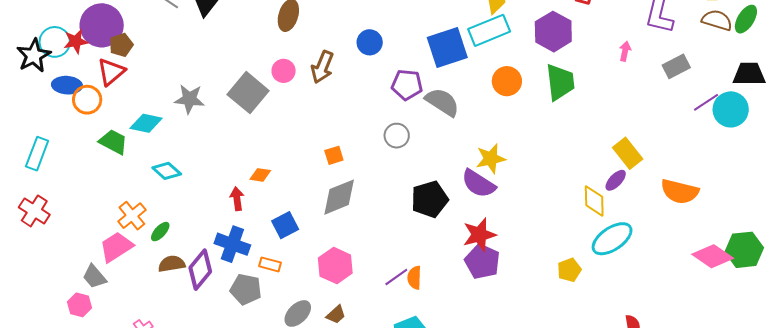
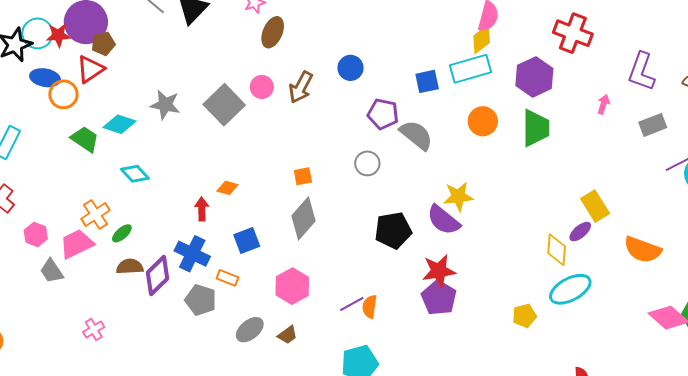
blue square: (447, 48) -> (427, 81), size x0.6
gray diamond: (339, 197) -> (303, 218), turned -33
pink hexagon: (79, 305) -> (36, 235), moved

